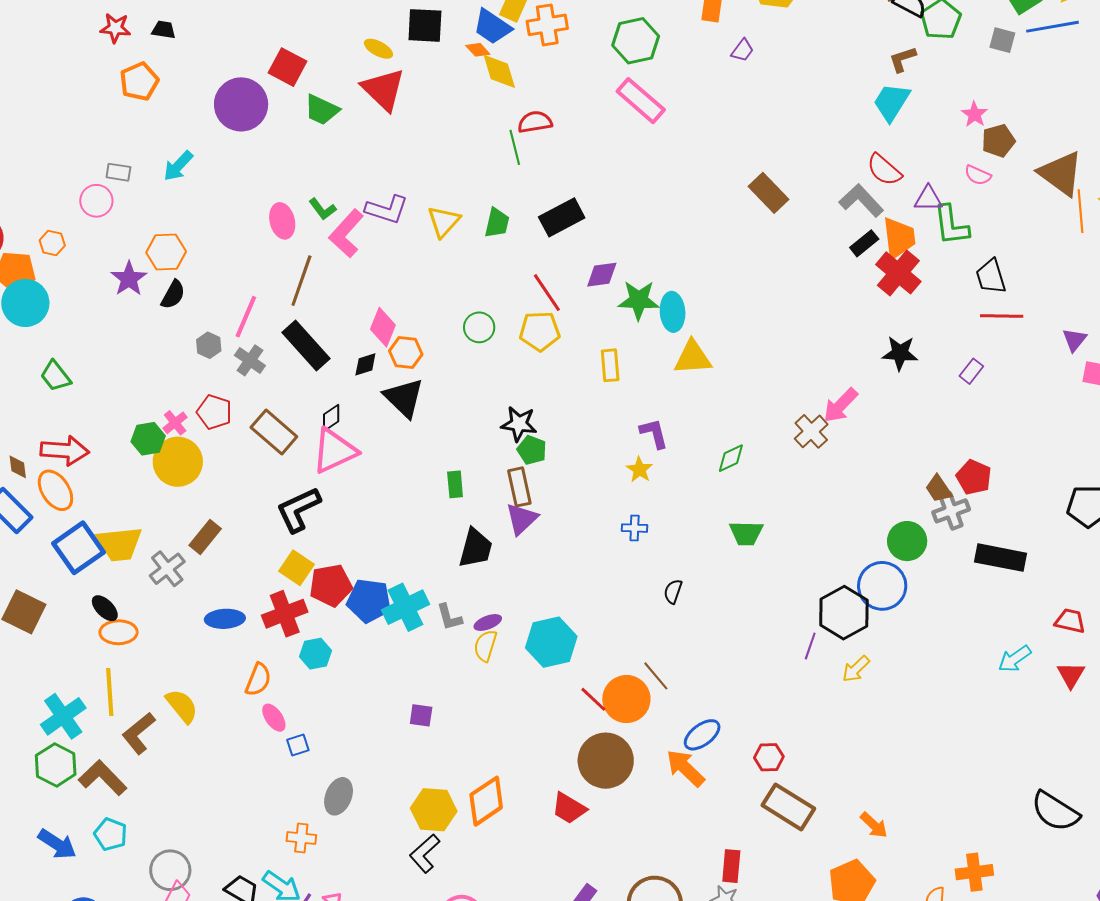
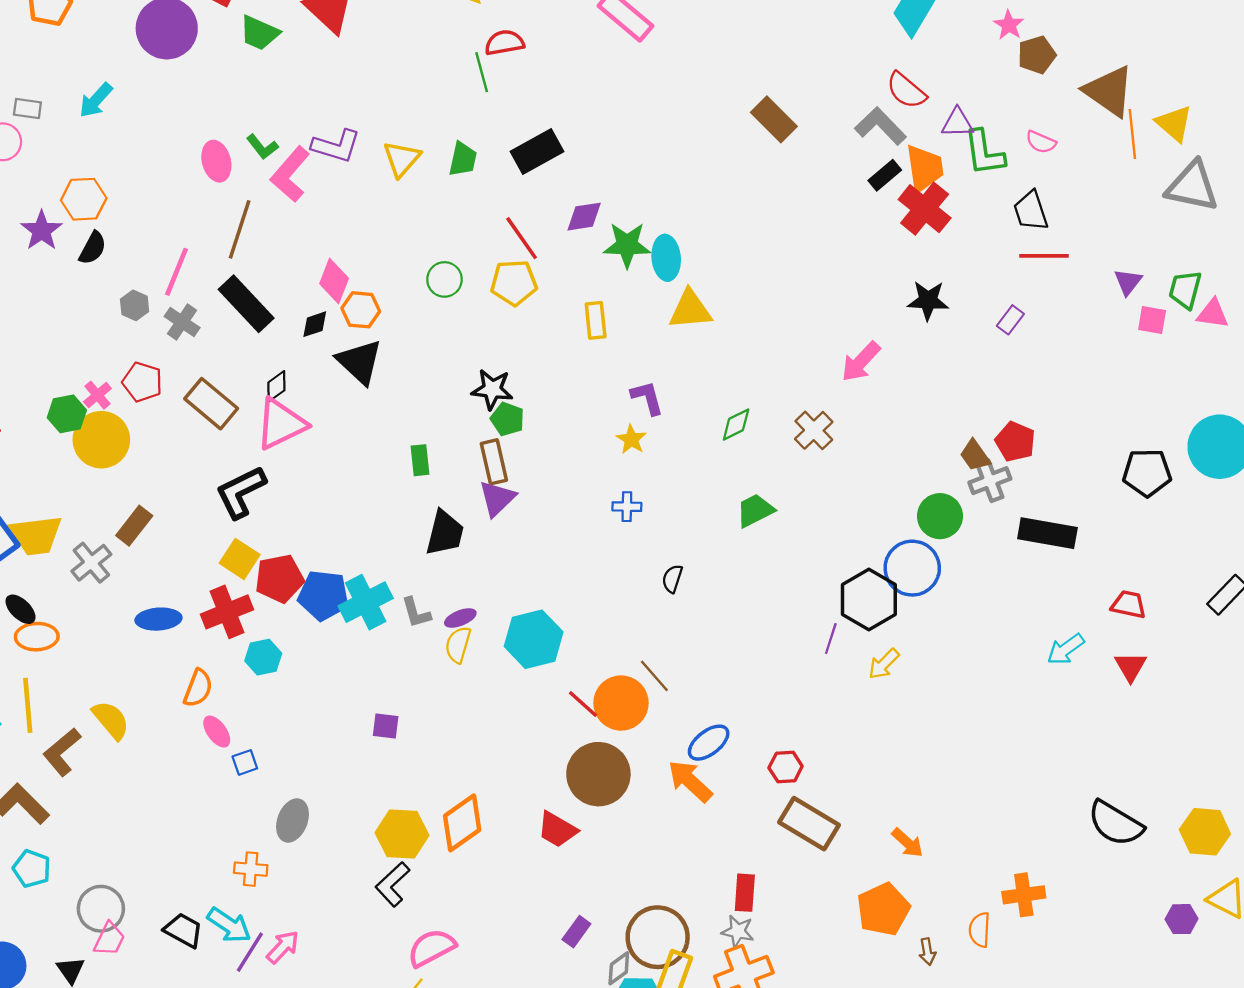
pink semicircle: (978, 175) -> (1041, 142), moved
brown cross: (811, 431) -> (814, 430), moved
green trapezoid: (746, 533) -> (755, 510), turned 153

